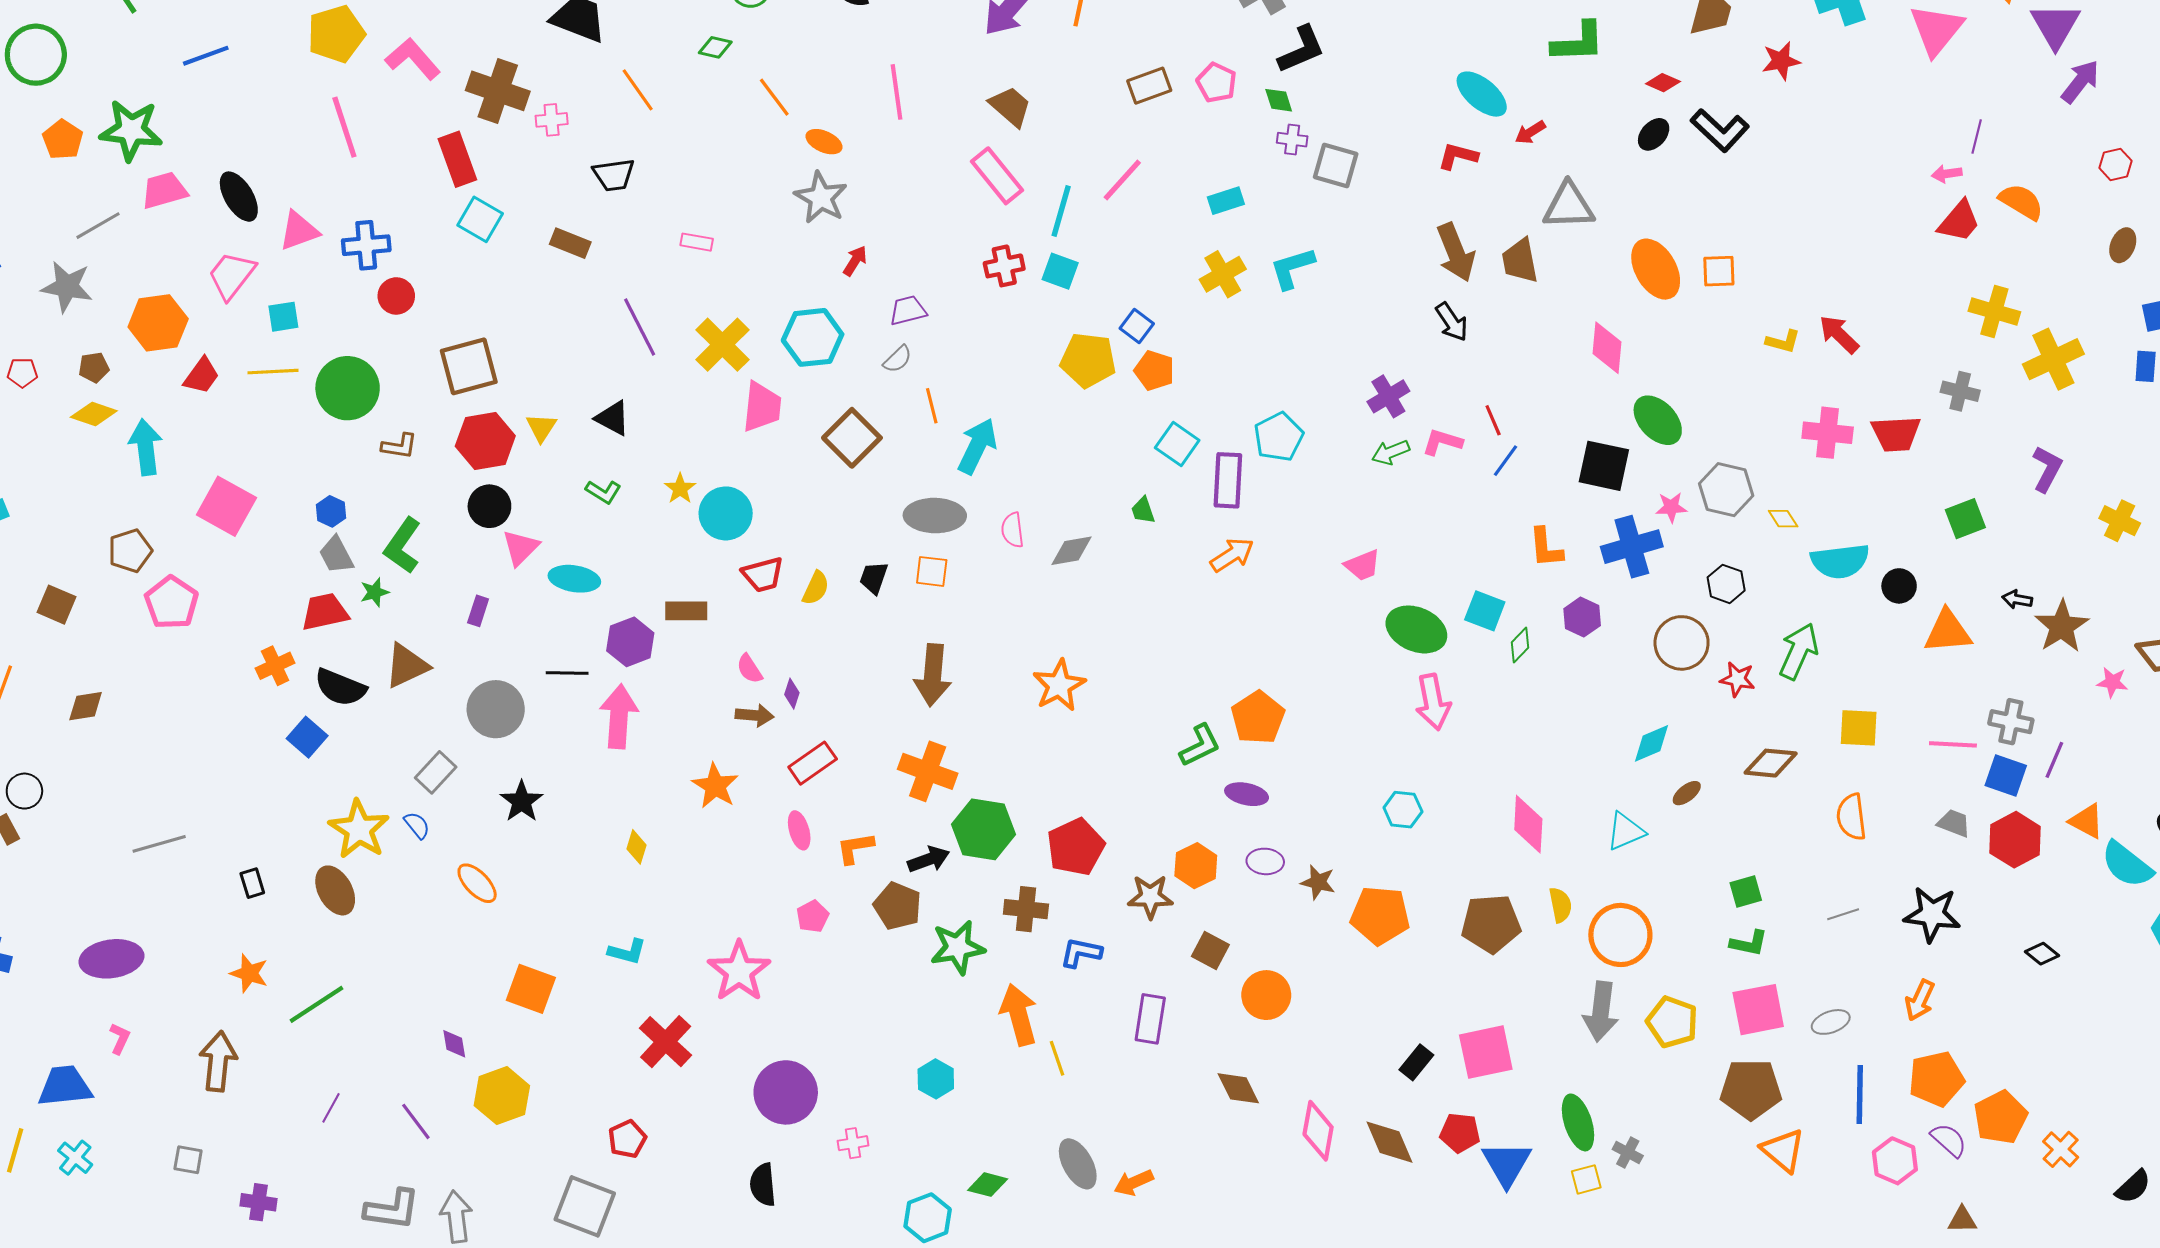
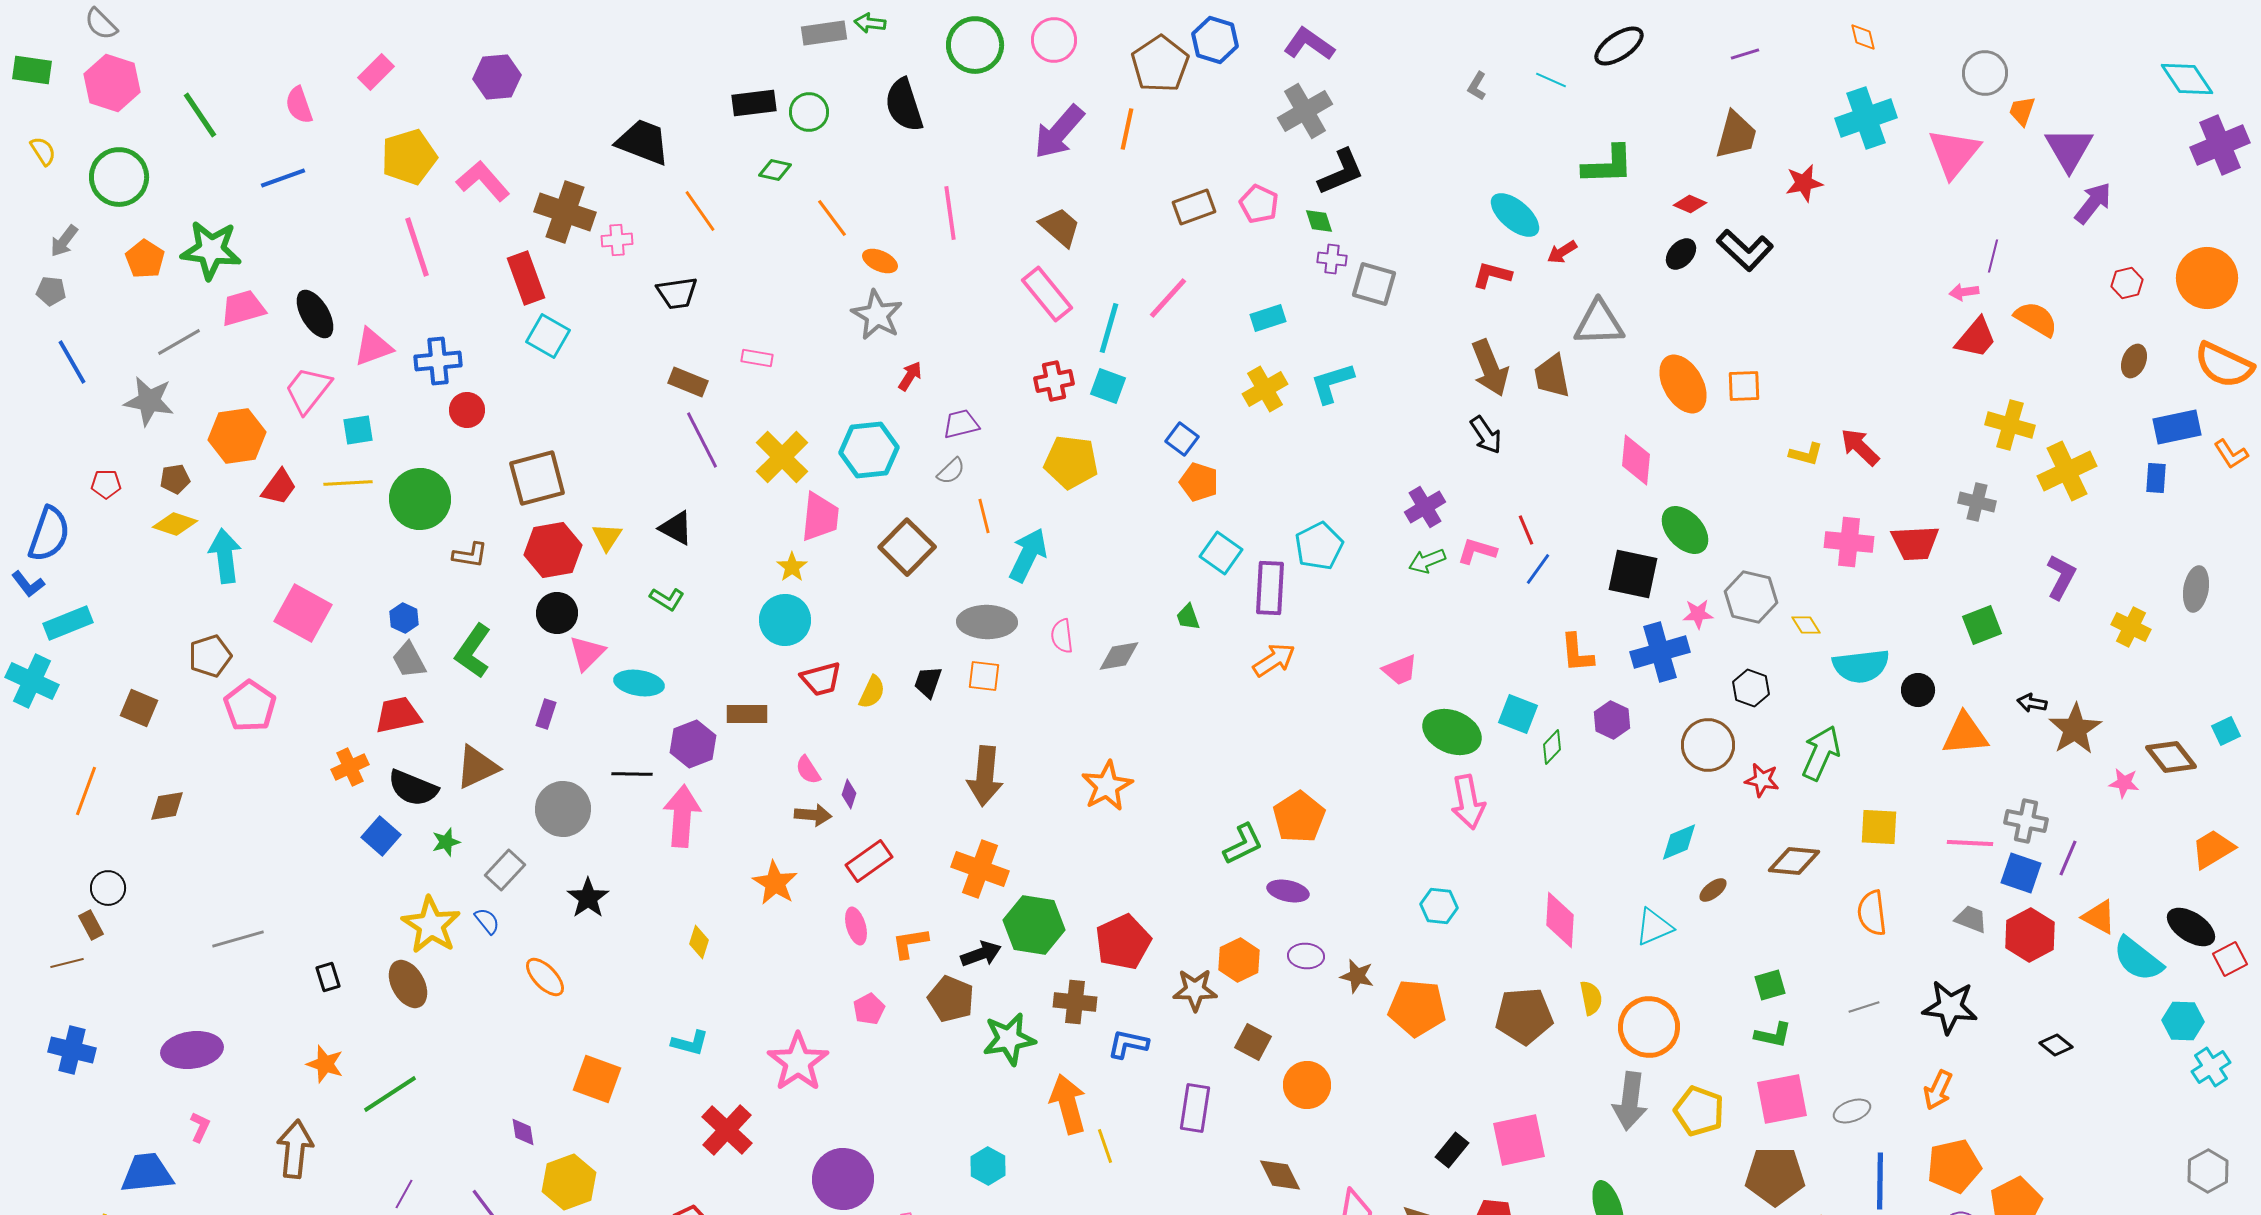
brown rectangle: (570, 243) -> (688, 382), moved
yellow pentagon: (1088, 360) -> (1071, 462), moved
yellow star: (680, 489) -> (792, 567), moved
green star: (375, 592) -> (446, 842), moved

